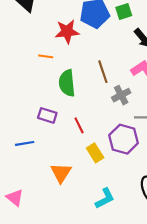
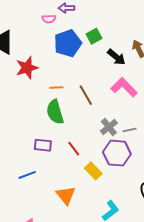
red star: (67, 32) -> (27, 68), moved
orange line: (46, 56) -> (56, 87), moved
gray cross: (121, 95) -> (109, 127), moved

